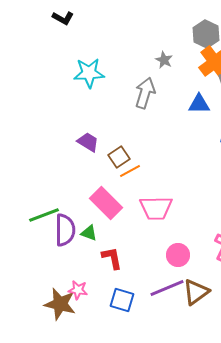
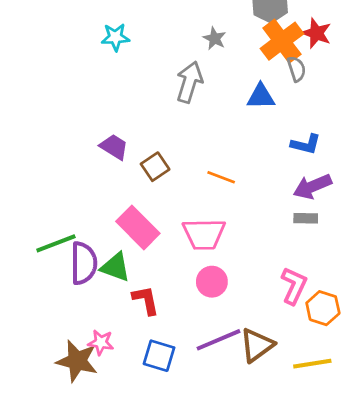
cyan star: (89, 73) -> (115, 37), moved, size x0.7
orange line: (130, 171) -> (221, 177), moved, turned 50
green triangle: (89, 233) -> (115, 267), size x1.4
pink circle: (178, 255) -> (212, 282), moved

